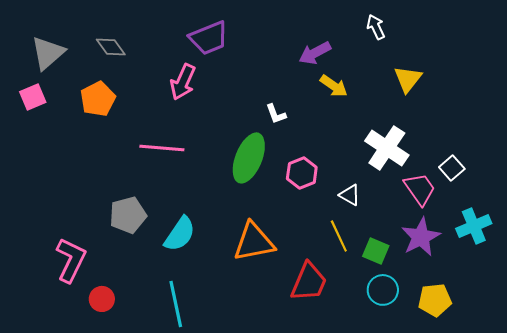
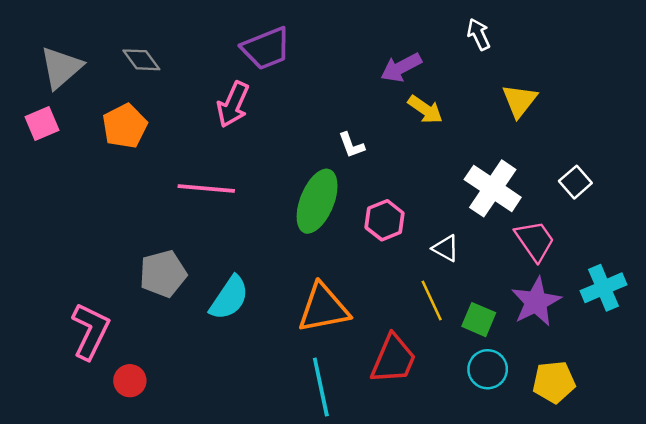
white square: (452, 168) -> (575, 182), moved
cyan line: (176, 304) -> (321, 387), moved

